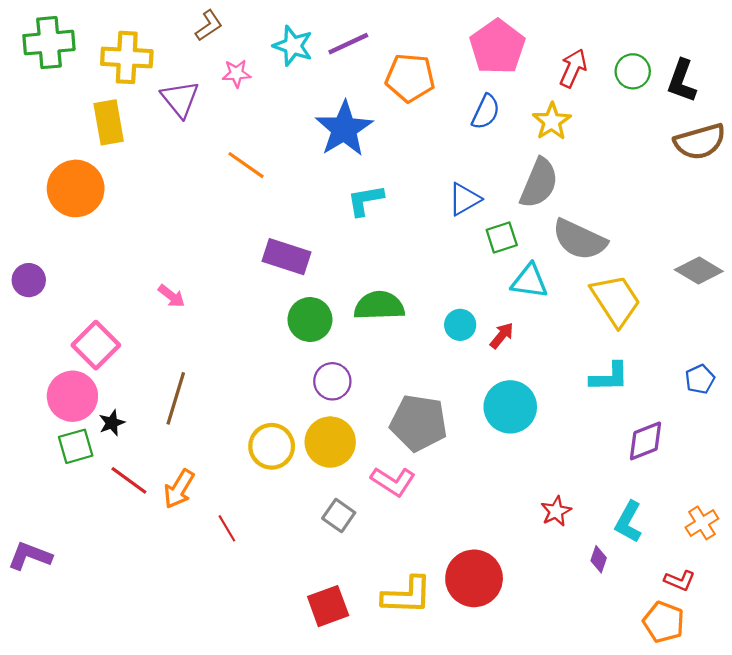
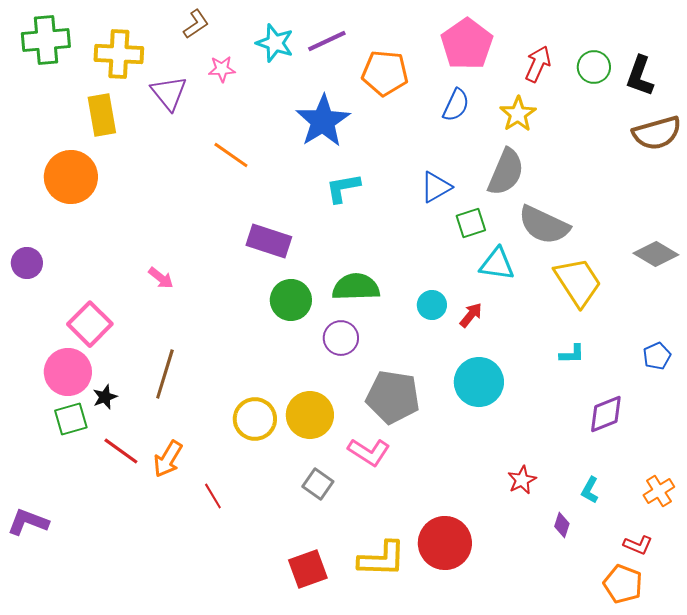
cyan L-shape: (609, 377) -> (572, 354), size x0.7
purple circle: (332, 381) -> (341, 338), moved
cyan L-shape: (628, 522) -> (590, 490), size x0.7

